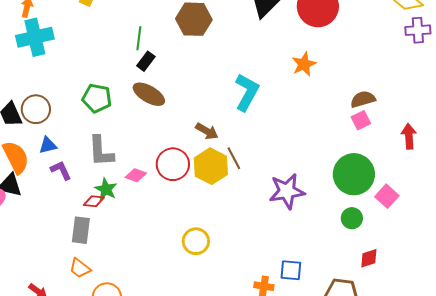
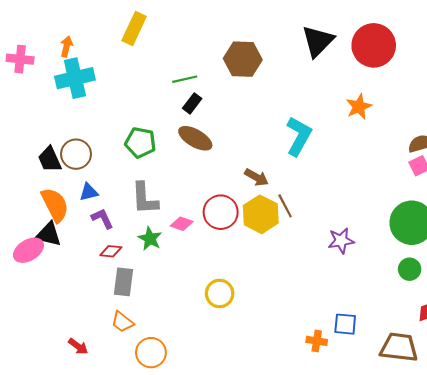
green line: (139, 38) -> (185, 79), turned 70
purple star: (287, 191) -> (341, 241), size x0.7
red diamond: (94, 201) -> (111, 251), moved
yellow circle: (196, 241) -> (220, 293), moved

